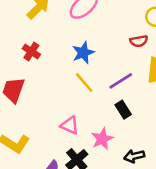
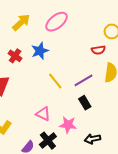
blue star: (83, 53) -> (40, 51), moved
pink star: (102, 139) -> (68, 125), turned 30

